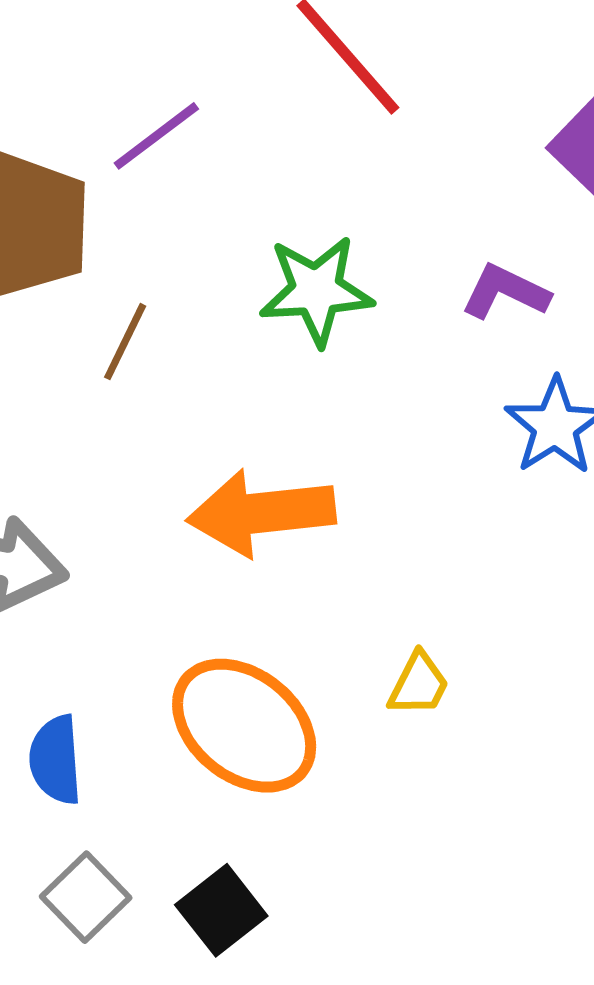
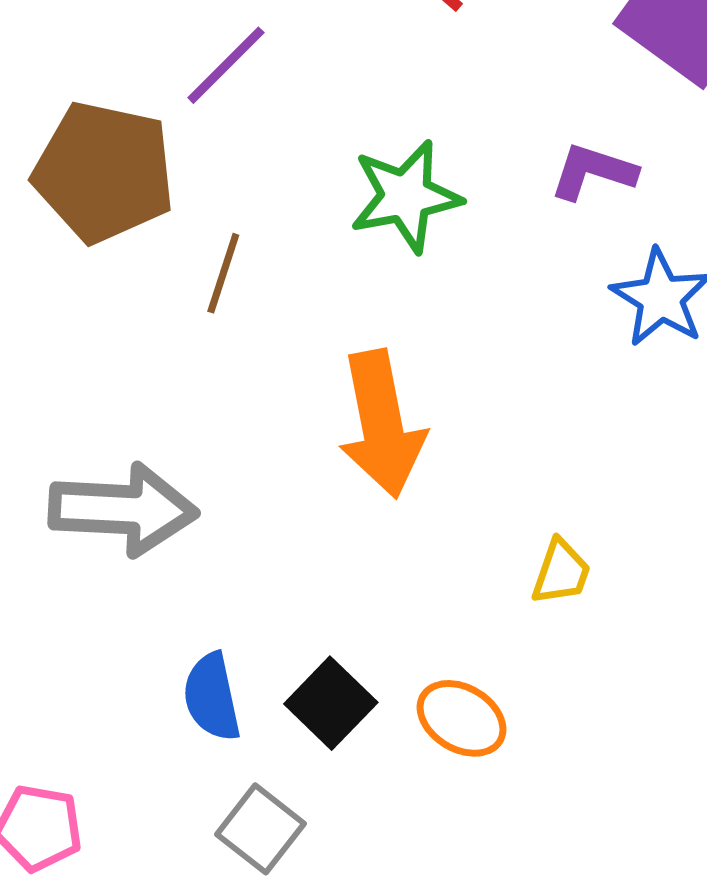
orange arrow: (261, 513) -> (382, 424), turned -87
orange ellipse: (244, 726) -> (462, 718), moved, size x0.6
black square: (221, 910) -> (331, 703), moved

